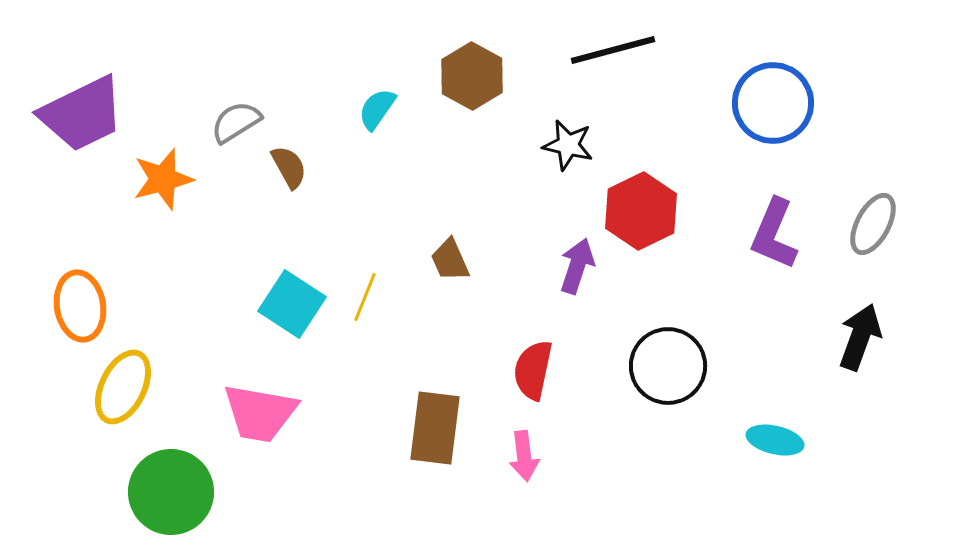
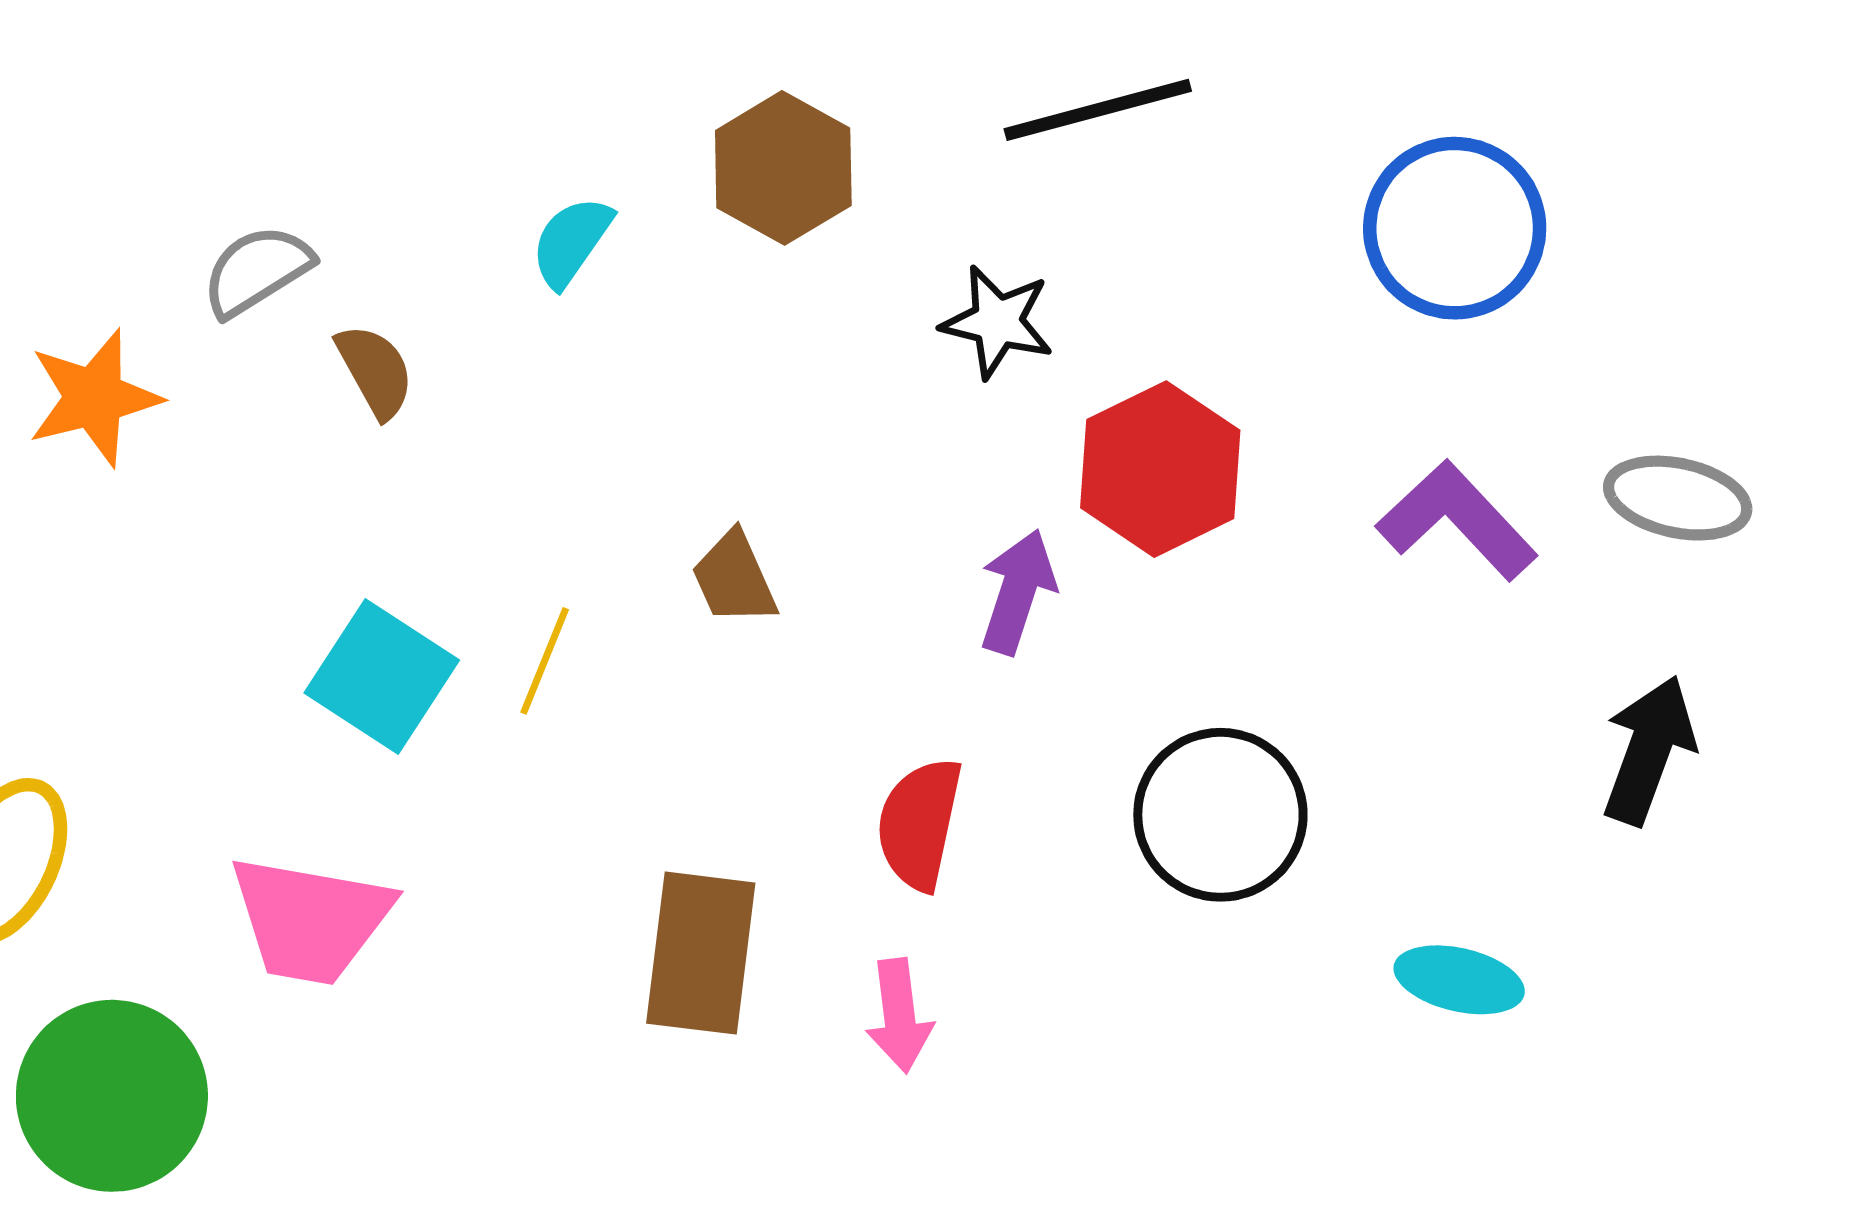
gray ellipse: (873, 224) -> (1678, 498), turned 74
purple L-shape: (774, 234) -> (1457, 520), turned 114

